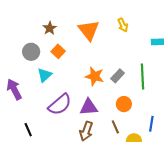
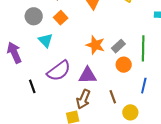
cyan triangle: (45, 75) -> (46, 40), turned -35
orange circle: (124, 104) -> (124, 65), moved
blue line: (151, 124) -> (144, 86), moved
black line: (28, 130) -> (32, 86), moved

